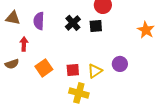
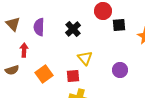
brown triangle: (13, 18) -> (13, 24), turned 35
black square: (96, 26) -> (119, 25), moved
yellow triangle: (95, 71) -> (85, 58), moved, turned -35

